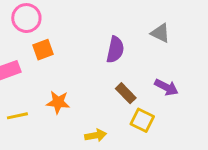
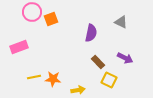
orange square: (43, 50) -> (51, 19), moved
orange star: (58, 102) -> (53, 79), moved
yellow line: (17, 116) -> (34, 77), moved

